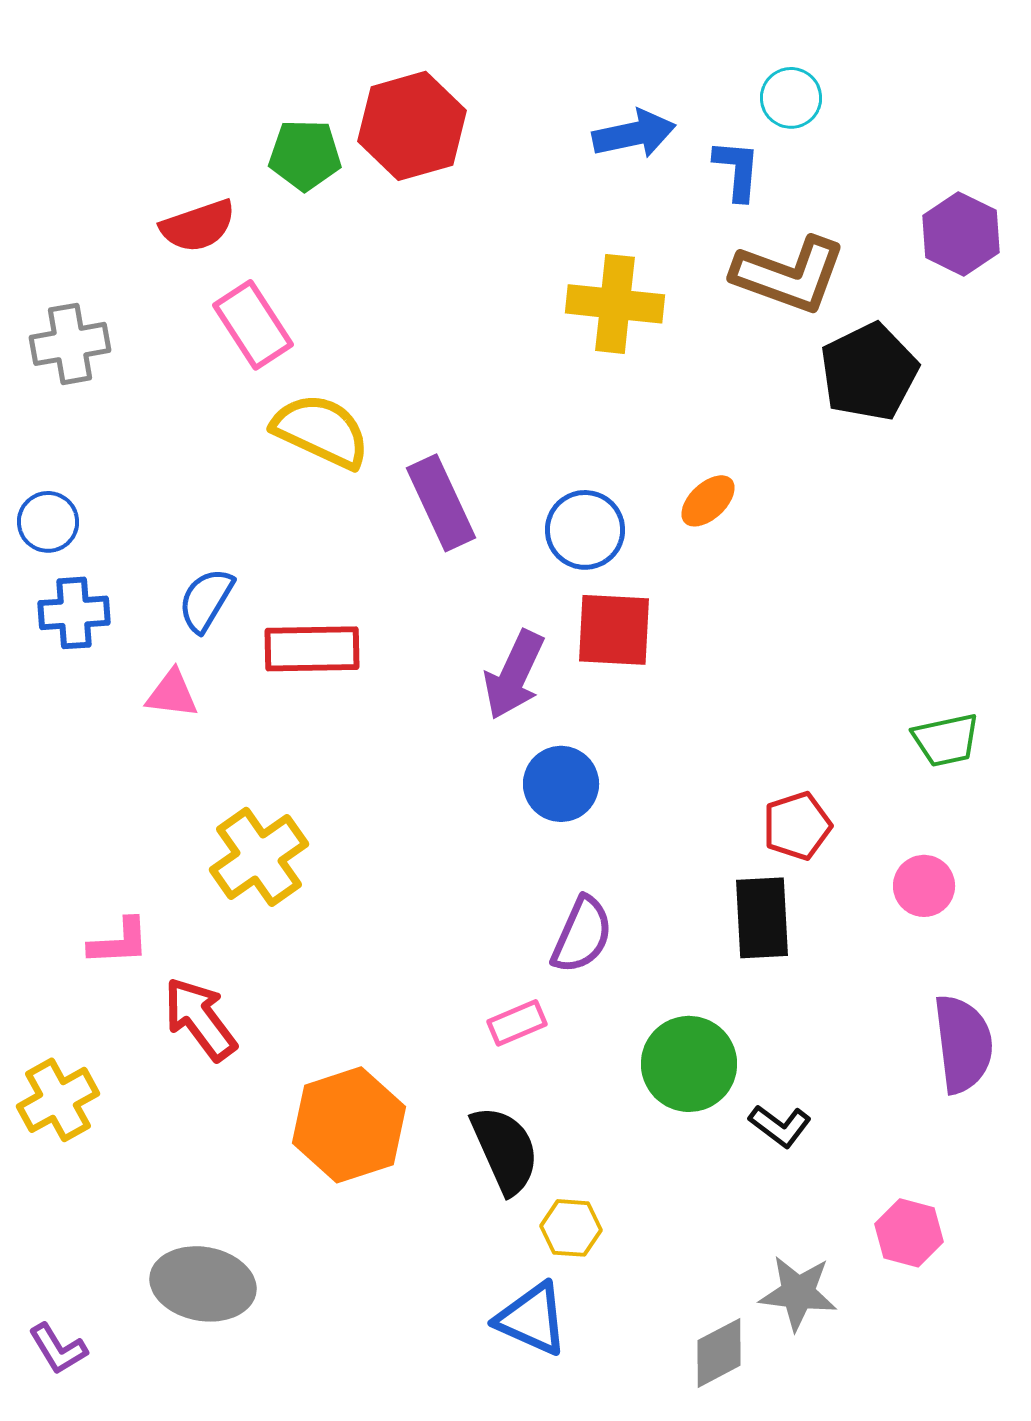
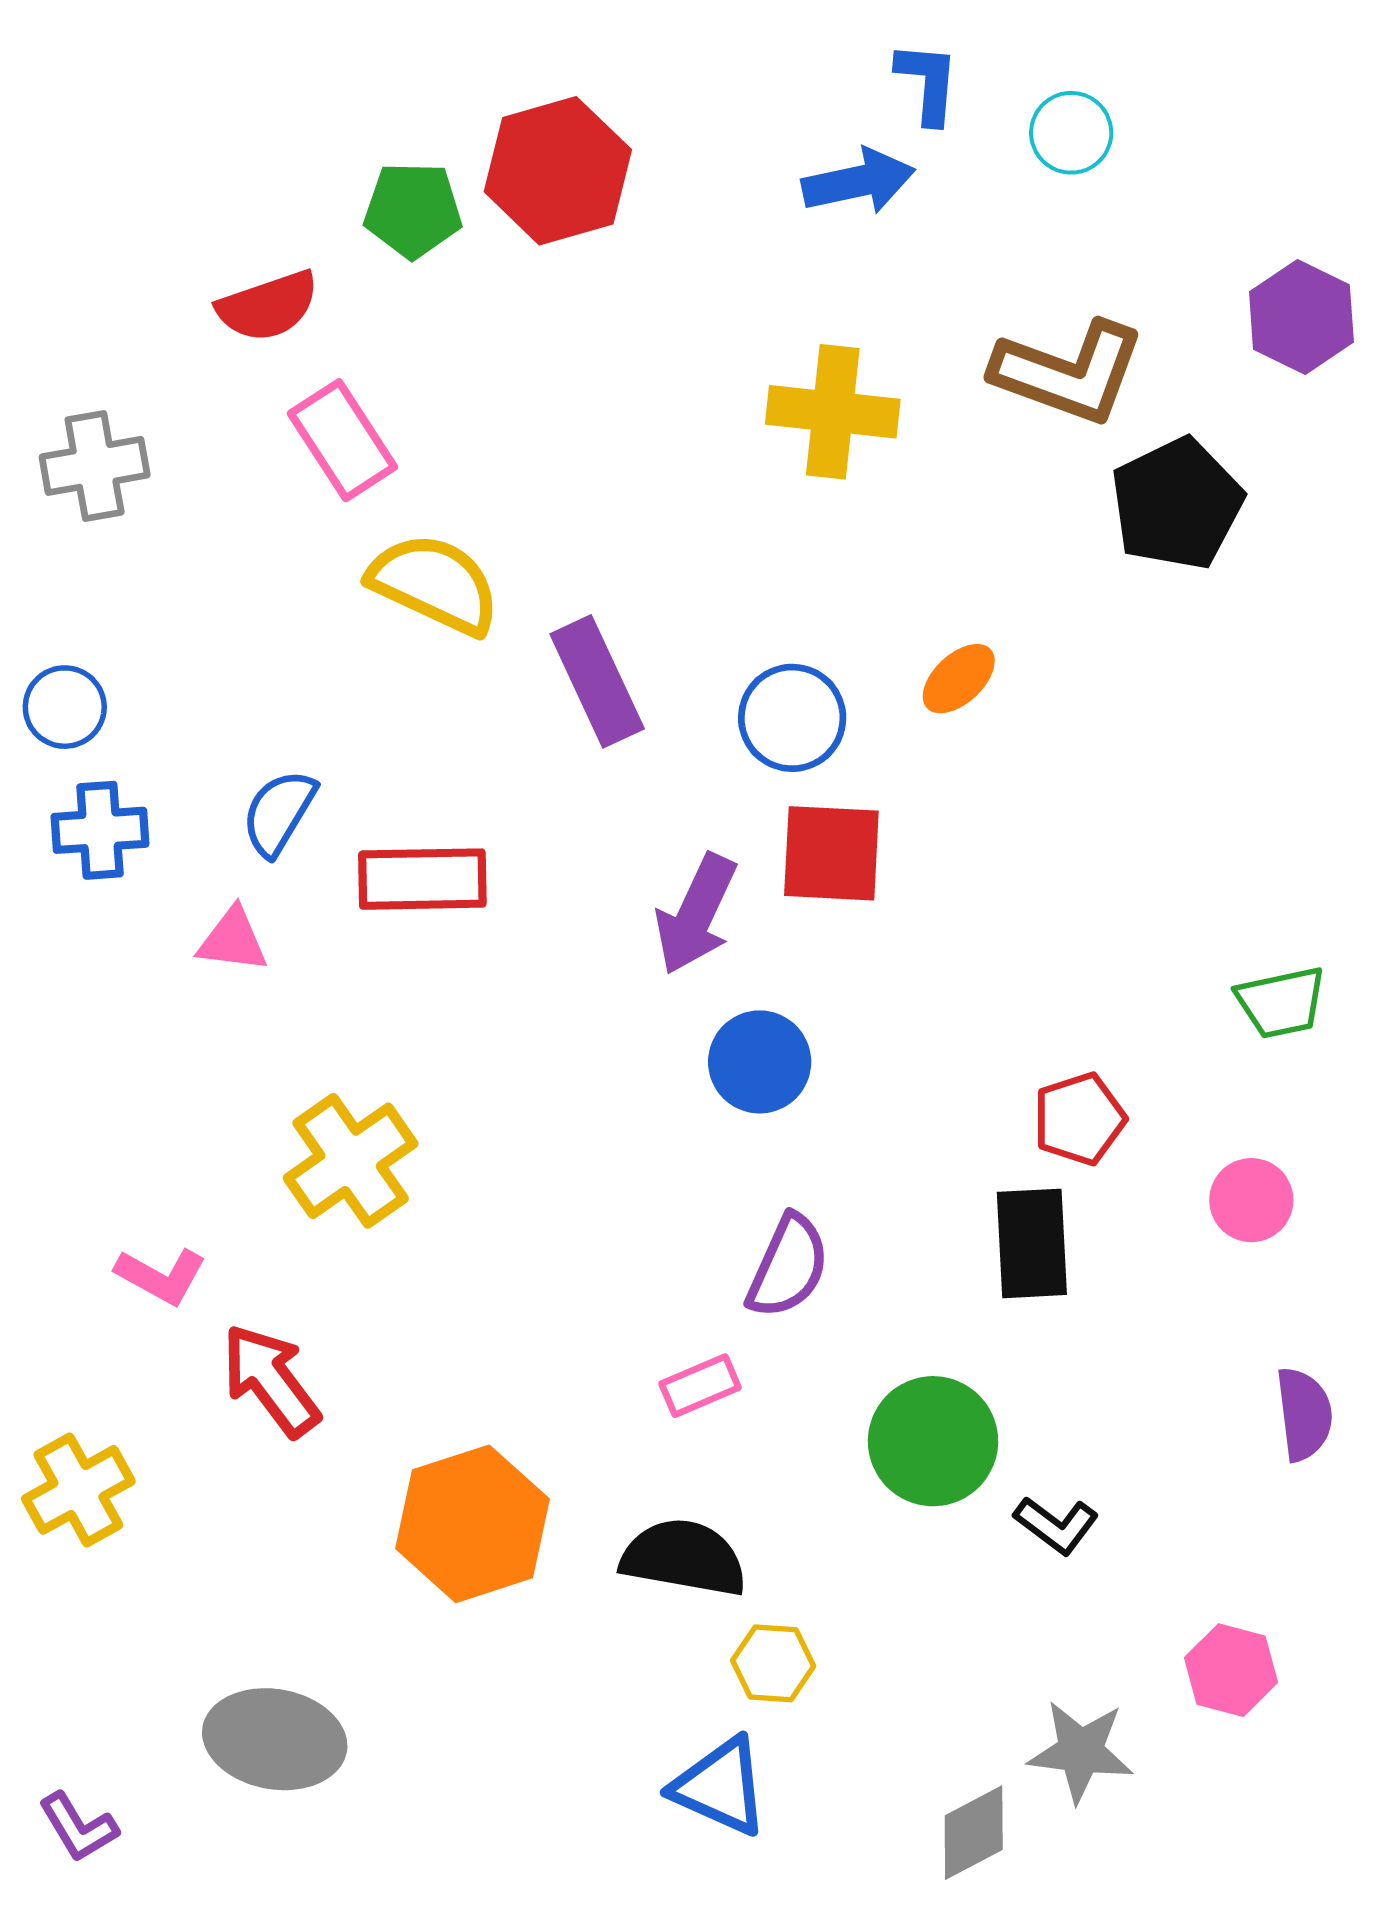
blue L-shape: (737, 170) -> (928, 83), moved
pink L-shape: (119, 942) -> (161, 1276), turned 32
purple semicircle: (963, 1044) -> (1304, 1414), size x0.7
black semicircle: (505, 1150) -> (684, 1558), turned -56

